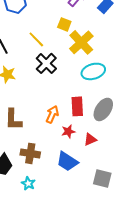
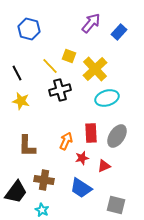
yellow square: (64, 24) -> (69, 56), moved
black cross: (46, 63) -> (60, 90), turned 30

